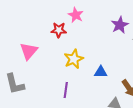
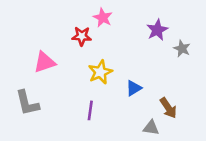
pink triangle: (29, 51) -> (45, 62), turned 30
blue triangle: (101, 72) -> (134, 88), turned -32

